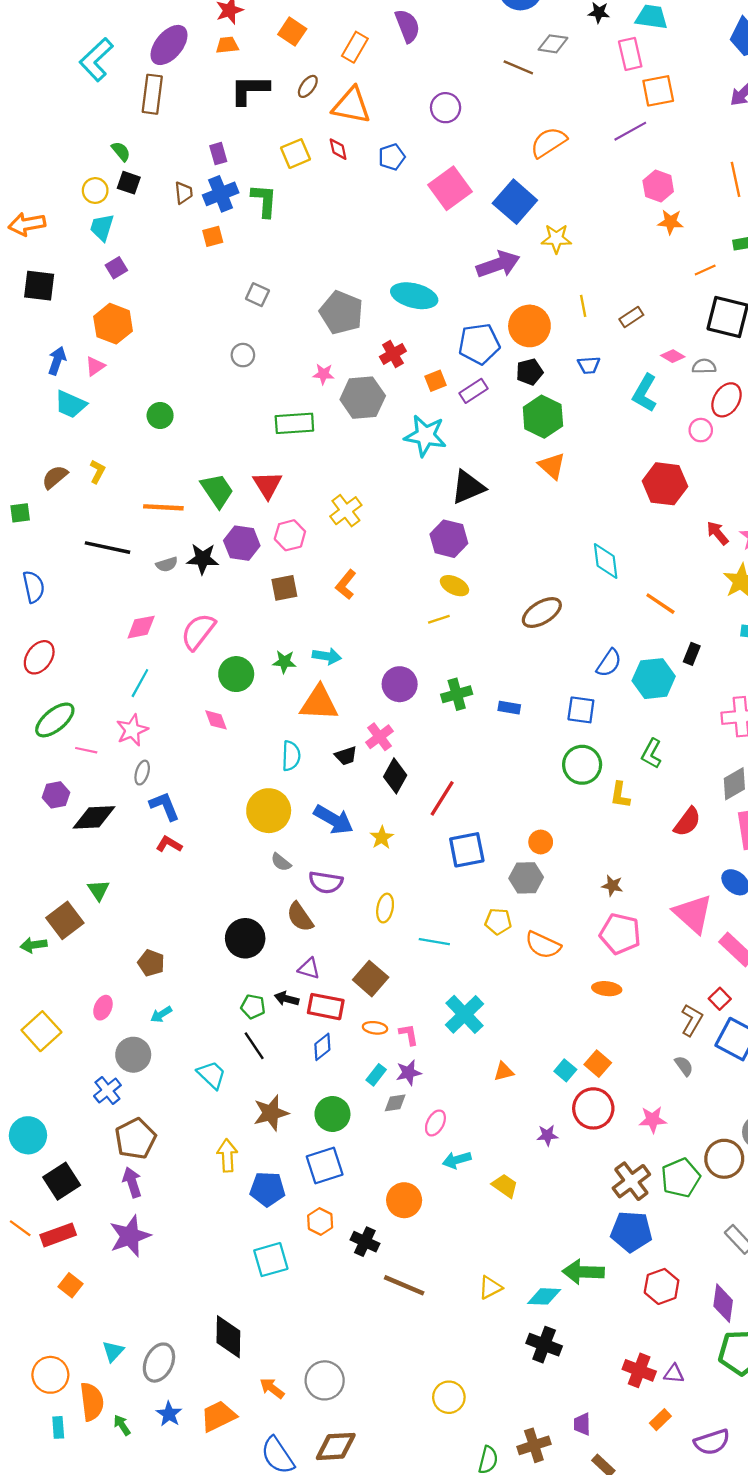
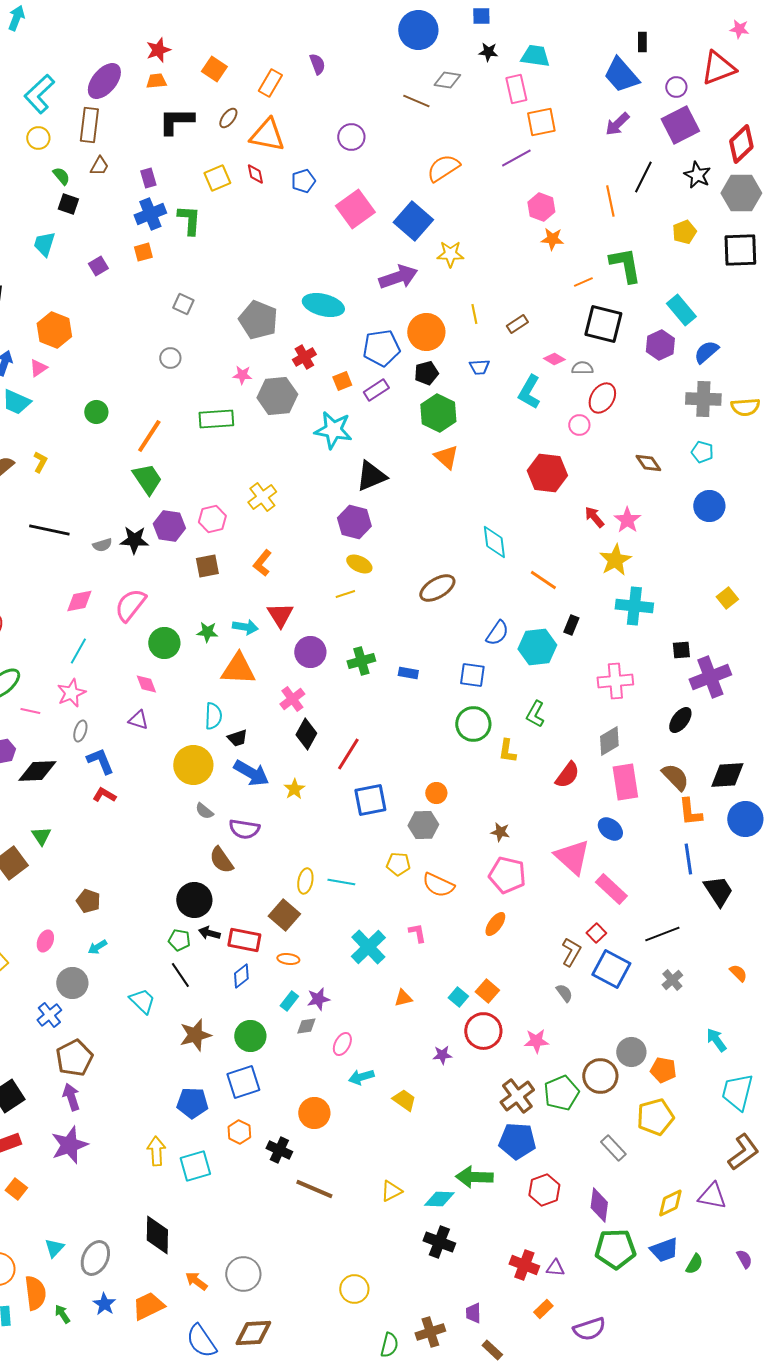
purple semicircle: (407, 26) -> (317, 64), size x0.7
yellow circle: (95, 191) -> (38, 138), moved
brown trapezoid: (184, 193) -> (99, 166), moved, turned 35
purple square: (116, 268) -> (98, 266), moved
red triangle: (268, 485) -> (280, 615), moved
orange line: (163, 507) -> (149, 436), moved, turned -60
black trapezoid: (346, 756) -> (237, 738), moved
yellow ellipse: (385, 908) -> (305, 881), moved
black circle: (245, 938) -> (194, 900), moved
purple triangle: (309, 968) -> (138, 720), moved
orange ellipse: (607, 989) -> (495, 924), turned -60
pink L-shape: (409, 1035) -> (417, 933), moved
yellow arrow: (227, 1155) -> (156, 1151), moved

